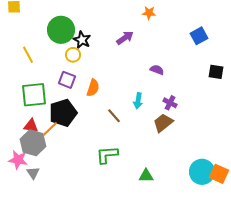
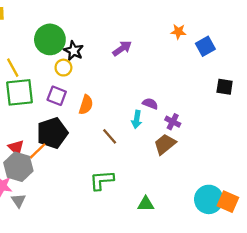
orange star: (149, 13) -> (178, 32), moved
purple semicircle: (157, 70) -> (150, 104), moved
green square: (34, 95) -> (20, 92), moved
red triangle: (31, 126) -> (16, 148), turned 35

